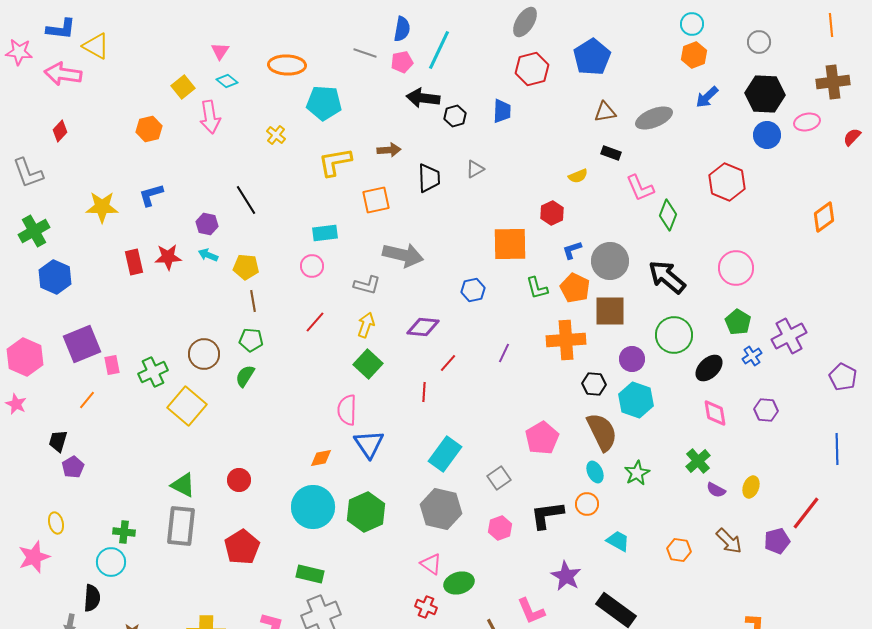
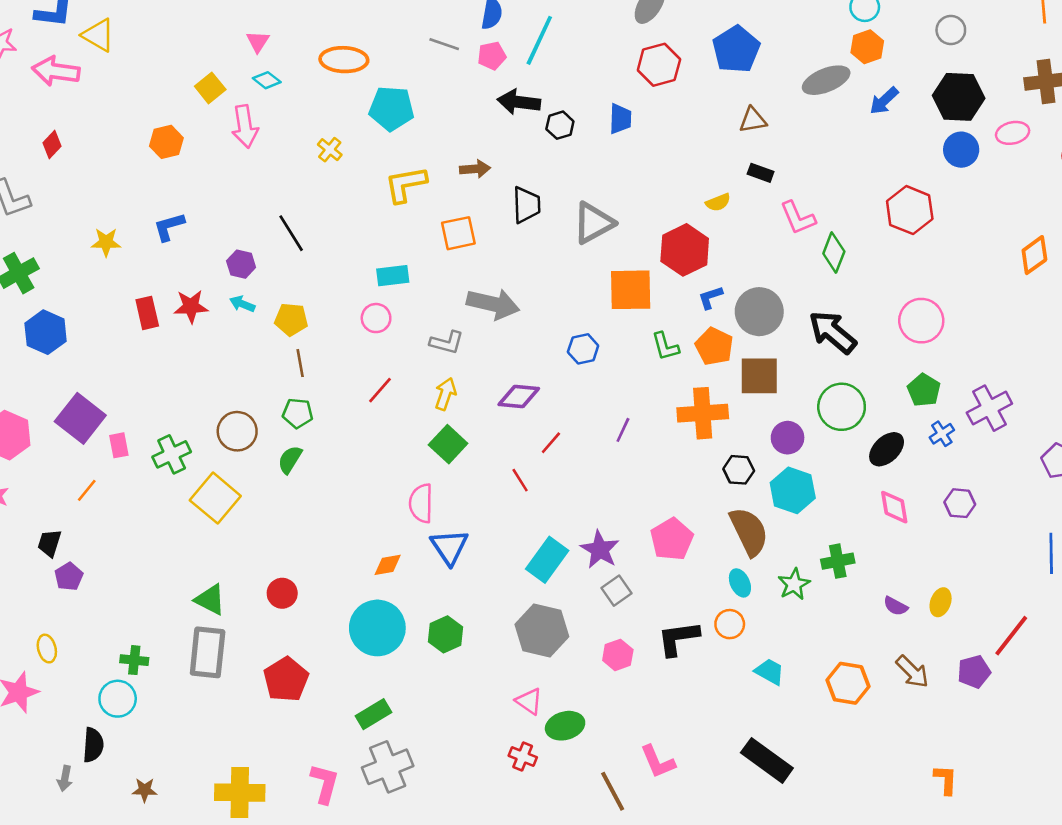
gray ellipse: (654, 118) -> (826, 80), moved
gray triangle: (475, 169) -> (593, 223), moved, size x1.8
yellow star: (102, 207) -> (106, 242), size x0.7
red hexagon: (552, 213) -> (685, 250), size x1.6
purple square: (82, 344) -> (80, 418), turned -30
red line: (424, 392) -> (520, 480), turned -36
green cross: (698, 461) -> (838, 561), moved, turned 30
green hexagon: (366, 512) -> (445, 634), size x0.7
orange hexagon: (679, 550) -> (848, 683), size x1.4
green rectangle: (310, 574) -> (373, 714), turned -44
purple star: (566, 576) -> (600, 550), moved

